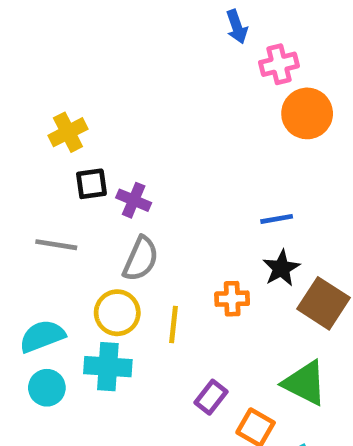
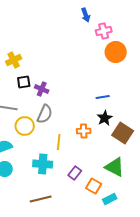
yellow circle: (117, 313) -> (25, 126), moved
cyan cross: (108, 367) -> (43, 164), moved

